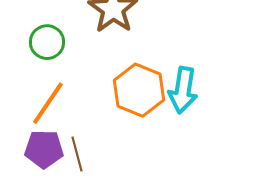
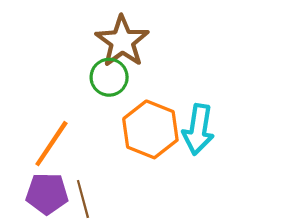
green circle: (47, 42) -> (109, 77), moved

